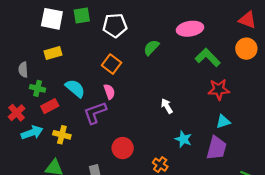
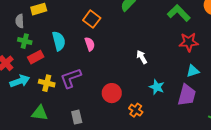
gray semicircle: (23, 70) -> (20, 21), moved
cyan semicircle: (75, 88) -> (59, 41), turned 36
purple L-shape: (95, 113) -> (71, 78), moved
red circle: (123, 148) -> (112, 93), moved

